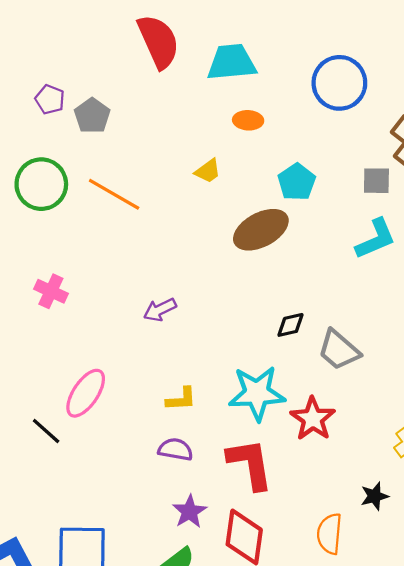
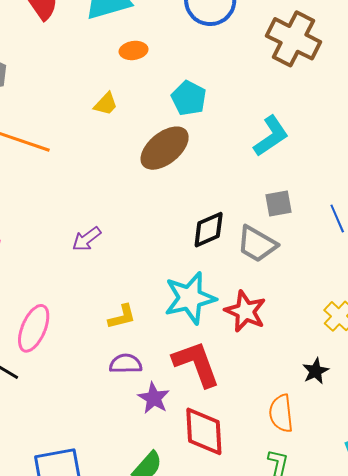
gray square: (376, 181) -> (279, 204), moved
black diamond: (291, 325) -> (209, 230), size x1.4
purple star: (190, 512) -> (154, 398), moved

